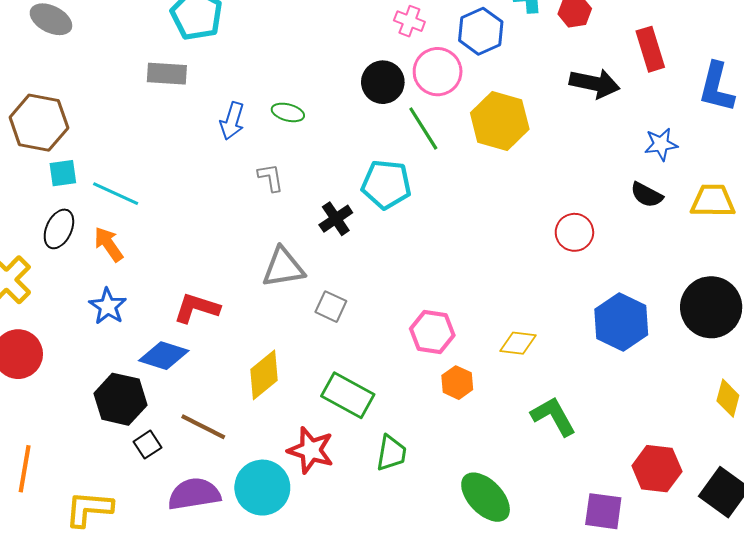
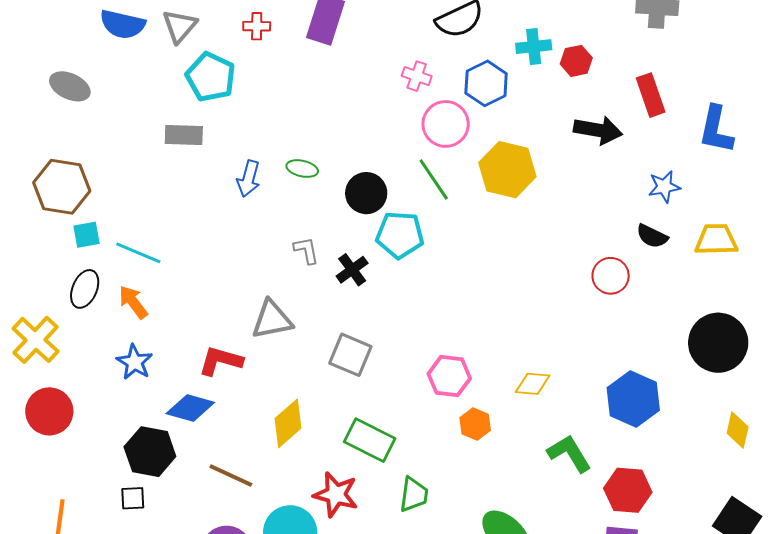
black circle: (383, 82) -> (366, 193), moved
gray L-shape: (271, 178) -> (306, 250), moved
red circle: (574, 232) -> (611, 276), moved
gray triangle: (283, 267) -> (272, 320), moved
gray square: (331, 307) -> (350, 355), size x1.4
blue hexagon: (621, 322) -> (633, 399), moved
black square: (147, 445) -> (133, 498), moved, turned 32
red hexagon: (657, 469) -> (628, 490), moved

